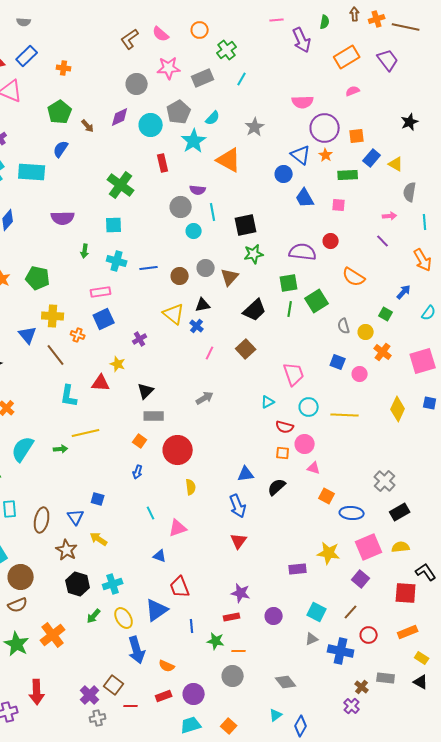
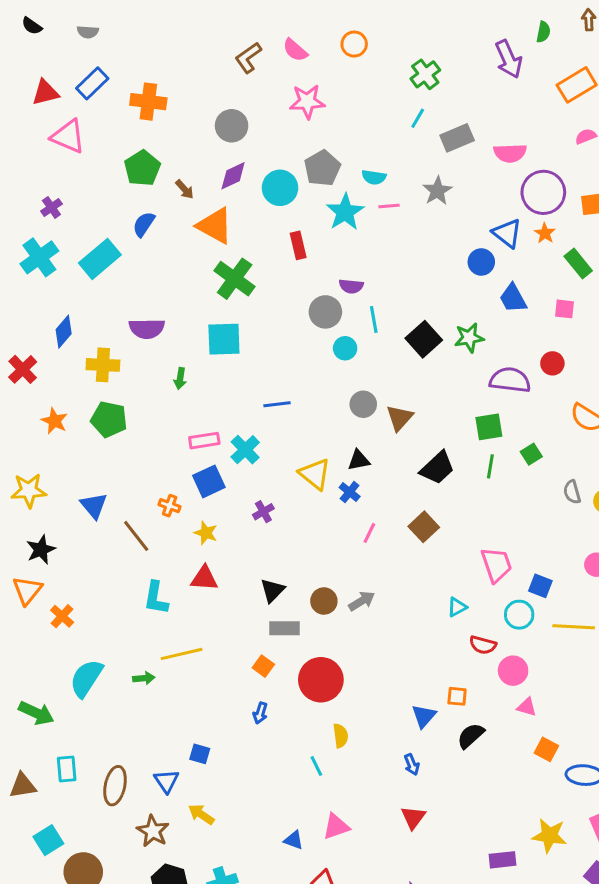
pink line: (277, 20) -> (389, 206), moved
green cross: (227, 50) -> (425, 74), moved
orange cross: (64, 68) -> (148, 102), size x1.6
gray rectangle: (203, 78) -> (457, 138), moved
gray circle: (137, 84) -> (232, 126), moved
cyan semicircle: (213, 118) -> (374, 177), turned 56
orange triangle: (229, 160) -> (215, 226), moved
cyan rectangle: (32, 172) -> (100, 259), turned -44
green rectangle: (348, 175) -> (578, 263), turned 54
cyan square: (114, 225) -> (224, 339), size x1.4
black square: (246, 225) -> (424, 339), turned -30
green star: (254, 254) -> (469, 338), moved
cyan cross: (117, 261) -> (245, 450), moved, turned 30
brown circle: (180, 276) -> (324, 601), moved
green square: (317, 301) -> (531, 454), size x0.6
yellow cross: (53, 316) -> (103, 365), moved
blue square: (338, 362) -> (540, 586), moved
yellow star: (118, 364) -> (206, 533), moved
orange square: (283, 453) -> (457, 696), moved
blue triangle: (246, 474) -> (424, 716), turned -42
blue arrow: (238, 506) -> (412, 764), size x0.6
cyan line: (151, 513) -> (316, 766), moved
pink triangle: (178, 528) -> (336, 827), moved

